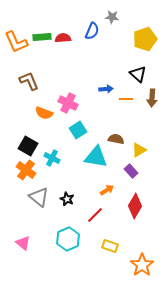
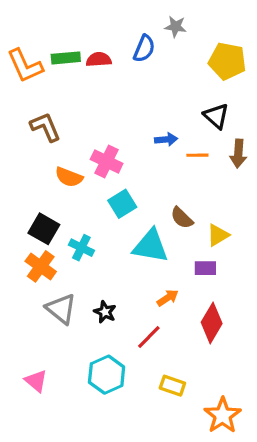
yellow pentagon: (145, 39) -> (227, 61), turned 30
brown semicircle: (116, 139) -> (182, 218), turned -147
purple rectangle: (131, 171) -> (205, 268), turned -48

